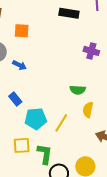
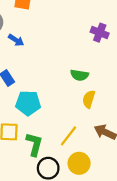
yellow line: (61, 123) -> (69, 136), moved

